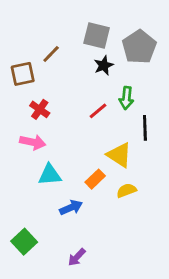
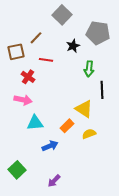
gray square: (97, 36) -> (62, 15), moved, turned 30
gray pentagon: (139, 47) -> (98, 33), turned -30
red line: (98, 111) -> (46, 60), moved, turned 48

